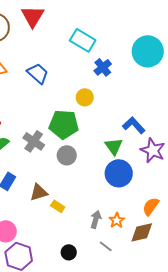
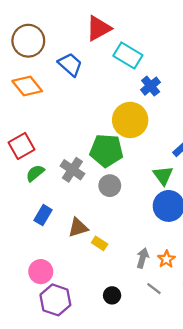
red triangle: (33, 16) -> (98, 28), moved, turned 30
blue trapezoid: (38, 73) -> (70, 65), moved
yellow circle: (85, 97) -> (130, 120), size x1.8

